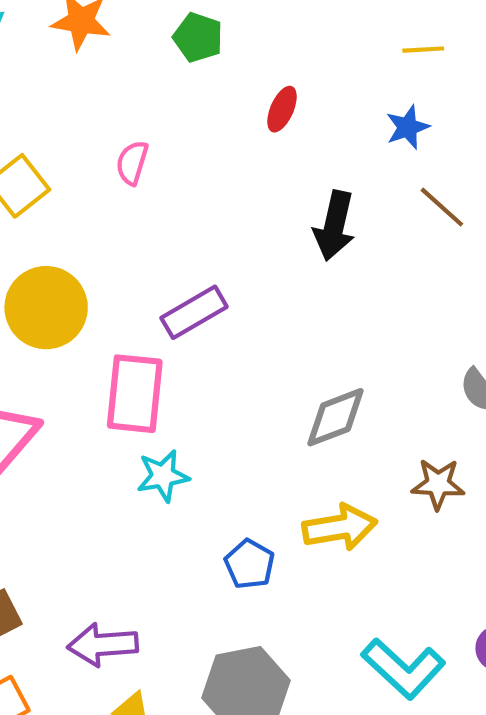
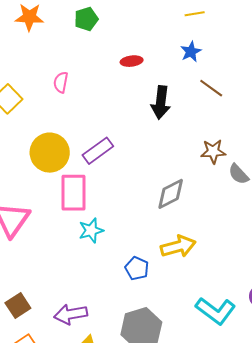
green pentagon: (198, 37) -> (86, 19), turned -30
red ellipse: (282, 109) -> (132, 61), moved, turned 65
yellow circle: (46, 308) -> (50, 153), moved
brown star: (438, 484) -> (213, 151), moved

